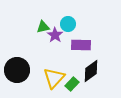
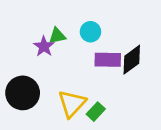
purple star: (55, 35) -> (44, 46), moved
black diamond: (91, 71) -> (132, 60), moved

